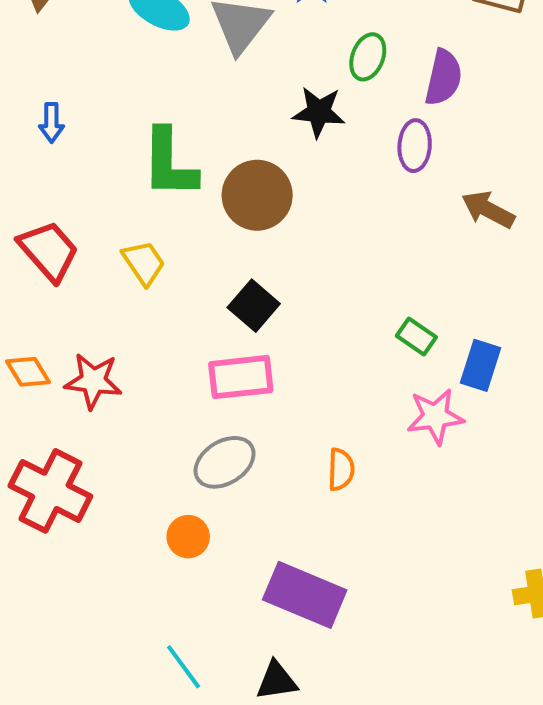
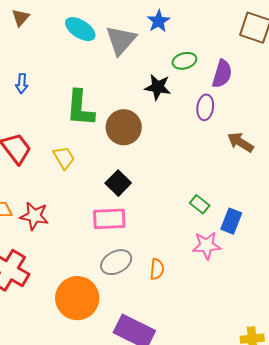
green ellipse: (368, 57) -> (184, 61), turned 50
gray ellipse: (225, 462) -> (116, 262), moved
orange circle: (188, 537) -> (77, 298), size x2.0

